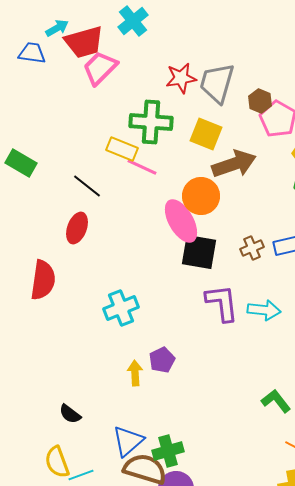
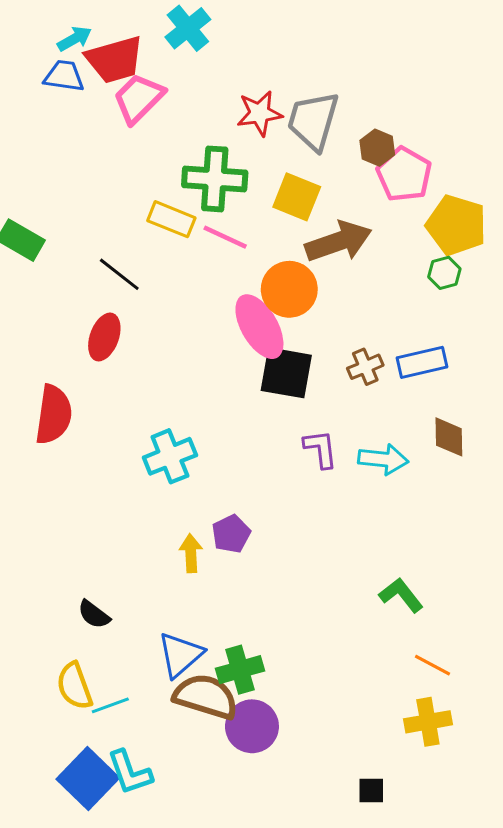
blue trapezoid: (32, 53) -> (64, 76), moved
pink line: (142, 167) -> (225, 237), moved
purple L-shape: (222, 303) -> (321, 449), size x0.7

